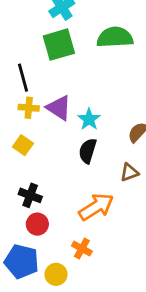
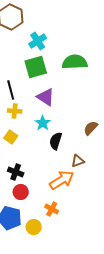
purple triangle: (59, 108) -> (46, 97), moved
cyan star: (89, 119) -> (43, 123), moved
brown triangle: (129, 172) -> (78, 161), moved

